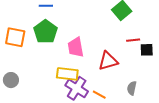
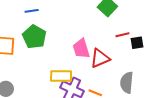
pink trapezoid: (76, 47) -> (81, 49), moved
gray semicircle: (132, 88) -> (127, 83), size x1.5

